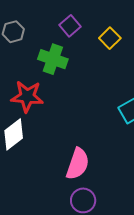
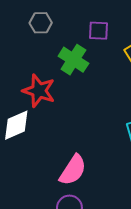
purple square: (70, 26) -> (99, 31), turned 30

